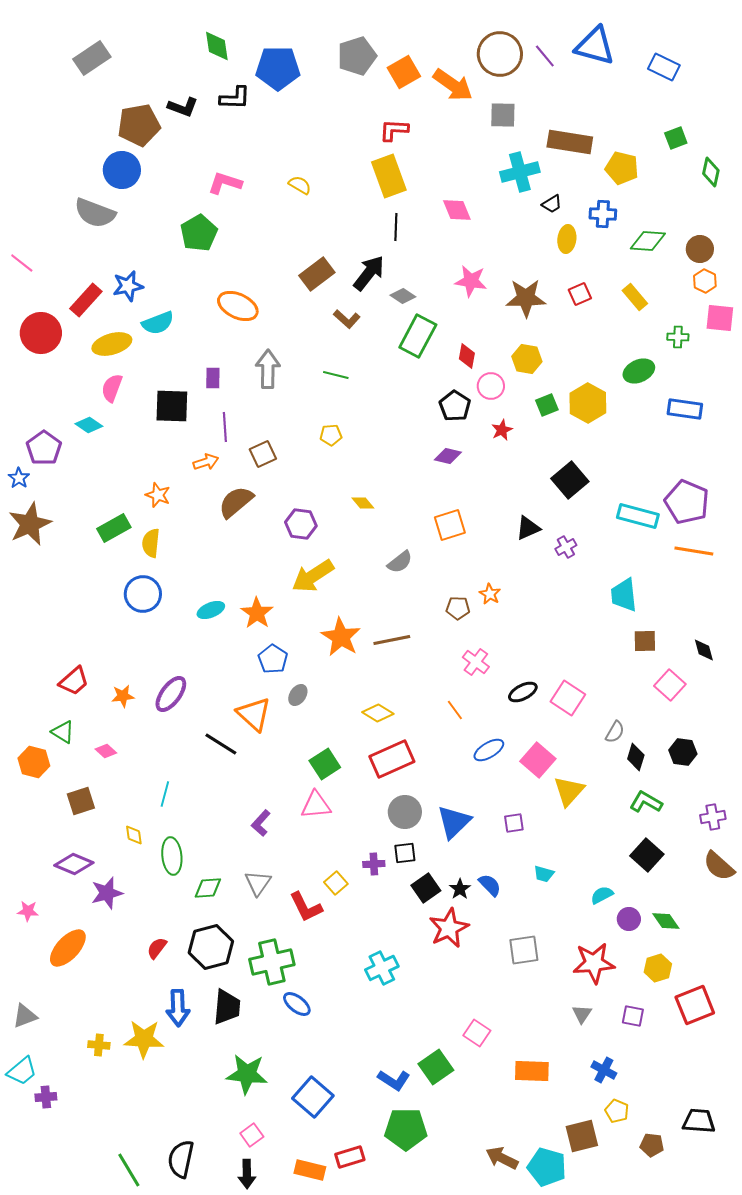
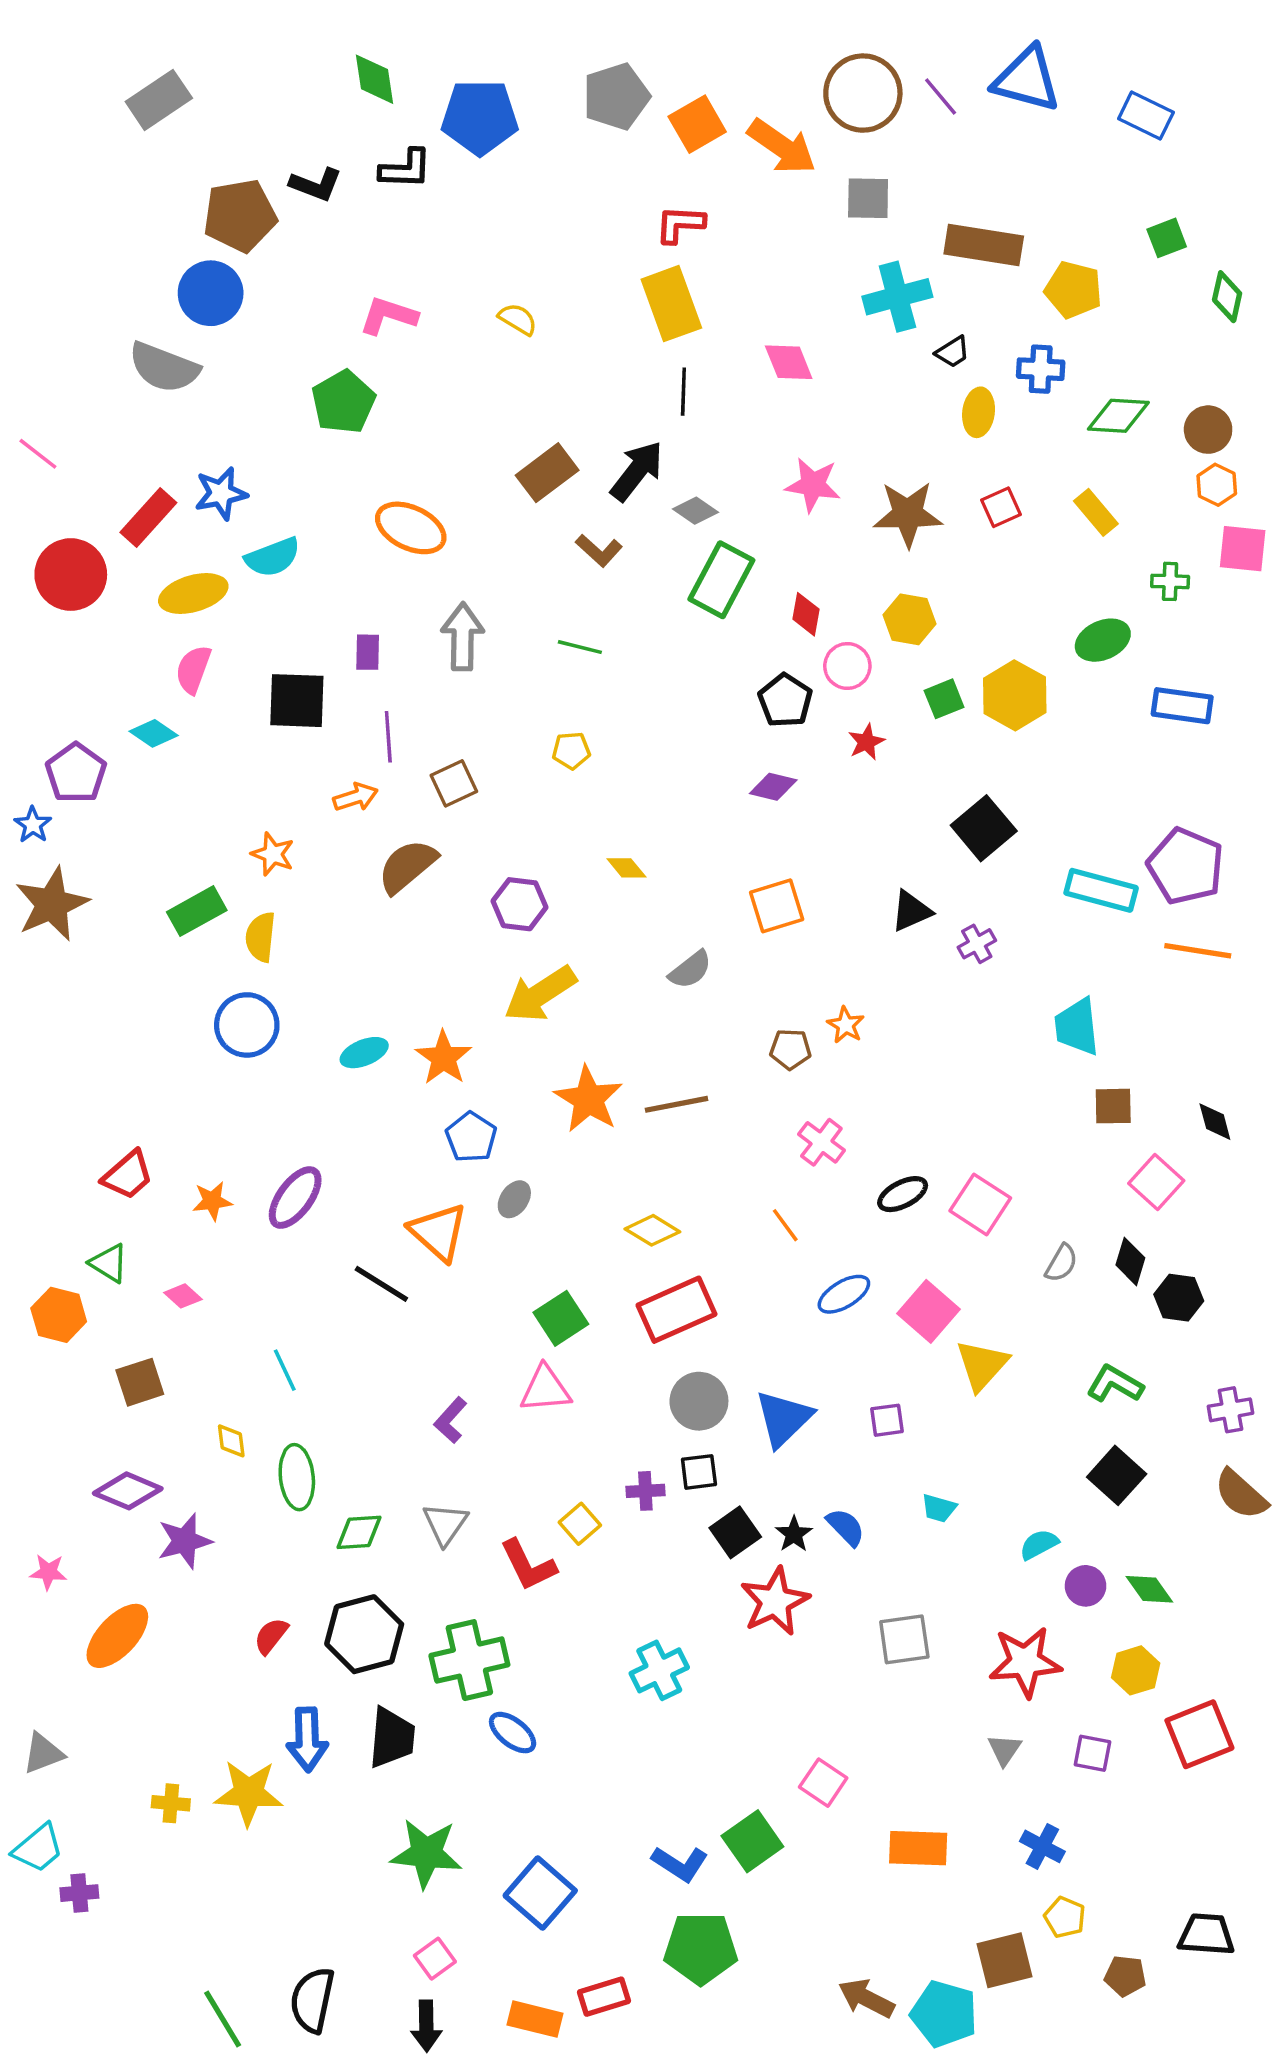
black diamond: (636, 757) -> (1130, 1261), moved
cyan line: (165, 794) -> (285, 1370), turned -40

